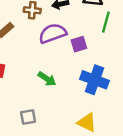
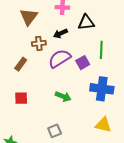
green line: (106, 22) -> (101, 50), moved

